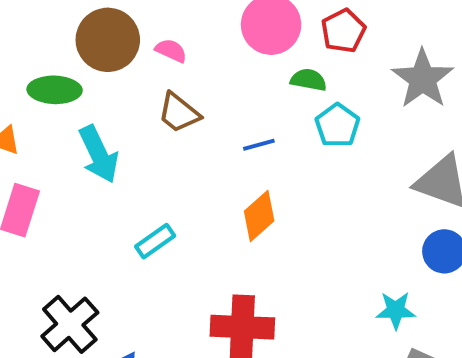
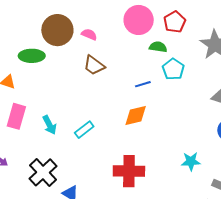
blue line: (259, 145) -> (143, 84), moved
cyan arrow: (99, 154) -> (50, 125), moved, size x0.7
orange diamond: (259, 216) -> (136, 115), turned 30
cyan star: (396, 310) -> (191, 161), moved

